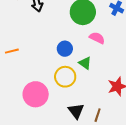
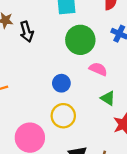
green triangle: (85, 63) -> (108, 98), moved

